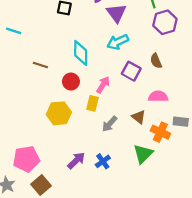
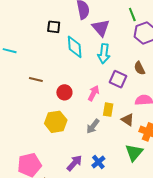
cyan arrow: (118, 42) -> (104, 54), turned -54
cyan diamond: (81, 53) -> (75, 47), moved
yellow rectangle: (92, 103) -> (108, 110), moved
gray arrow: (110, 124) -> (93, 126), moved

